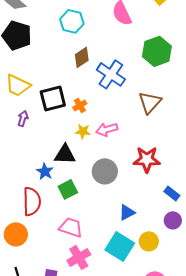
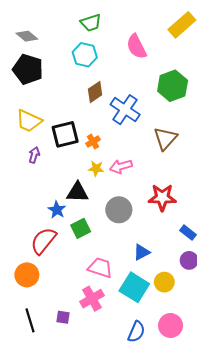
red semicircle: (32, 201) -> (43, 241), turned -140
pink trapezoid: (71, 227) -> (100, 268), moved

